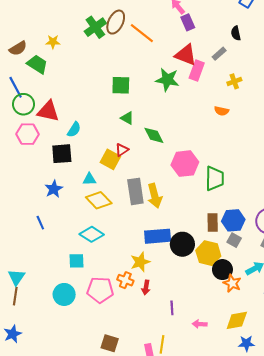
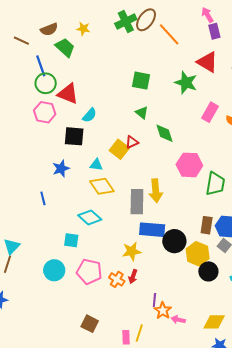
pink rectangle: (197, 71) -> (210, 112), moved
gray rectangle: (135, 191) -> (137, 202), moved
orange cross: (125, 280) -> (117, 279), moved
orange star: (232, 283) -> (163, 311), moved

